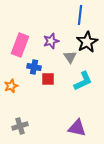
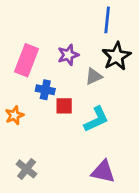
gray triangle: (70, 57) -> (94, 76), turned 40
cyan L-shape: (83, 81) -> (96, 119), moved
gray cross: (20, 126) -> (27, 169), turned -35

